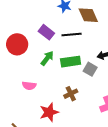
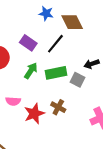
black line: (72, 34) -> (55, 44), turned -42
brown cross: (71, 94) -> (58, 107), turned -32
red star: (49, 112) -> (34, 114), moved

